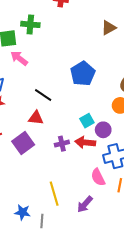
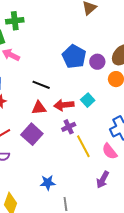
purple circle: (103, 130) -> (97, 62), moved
red arrow: (85, 142) -> (64, 105), moved
yellow line: (54, 194) -> (83, 146), moved
blue star: (22, 212) -> (48, 183), moved

